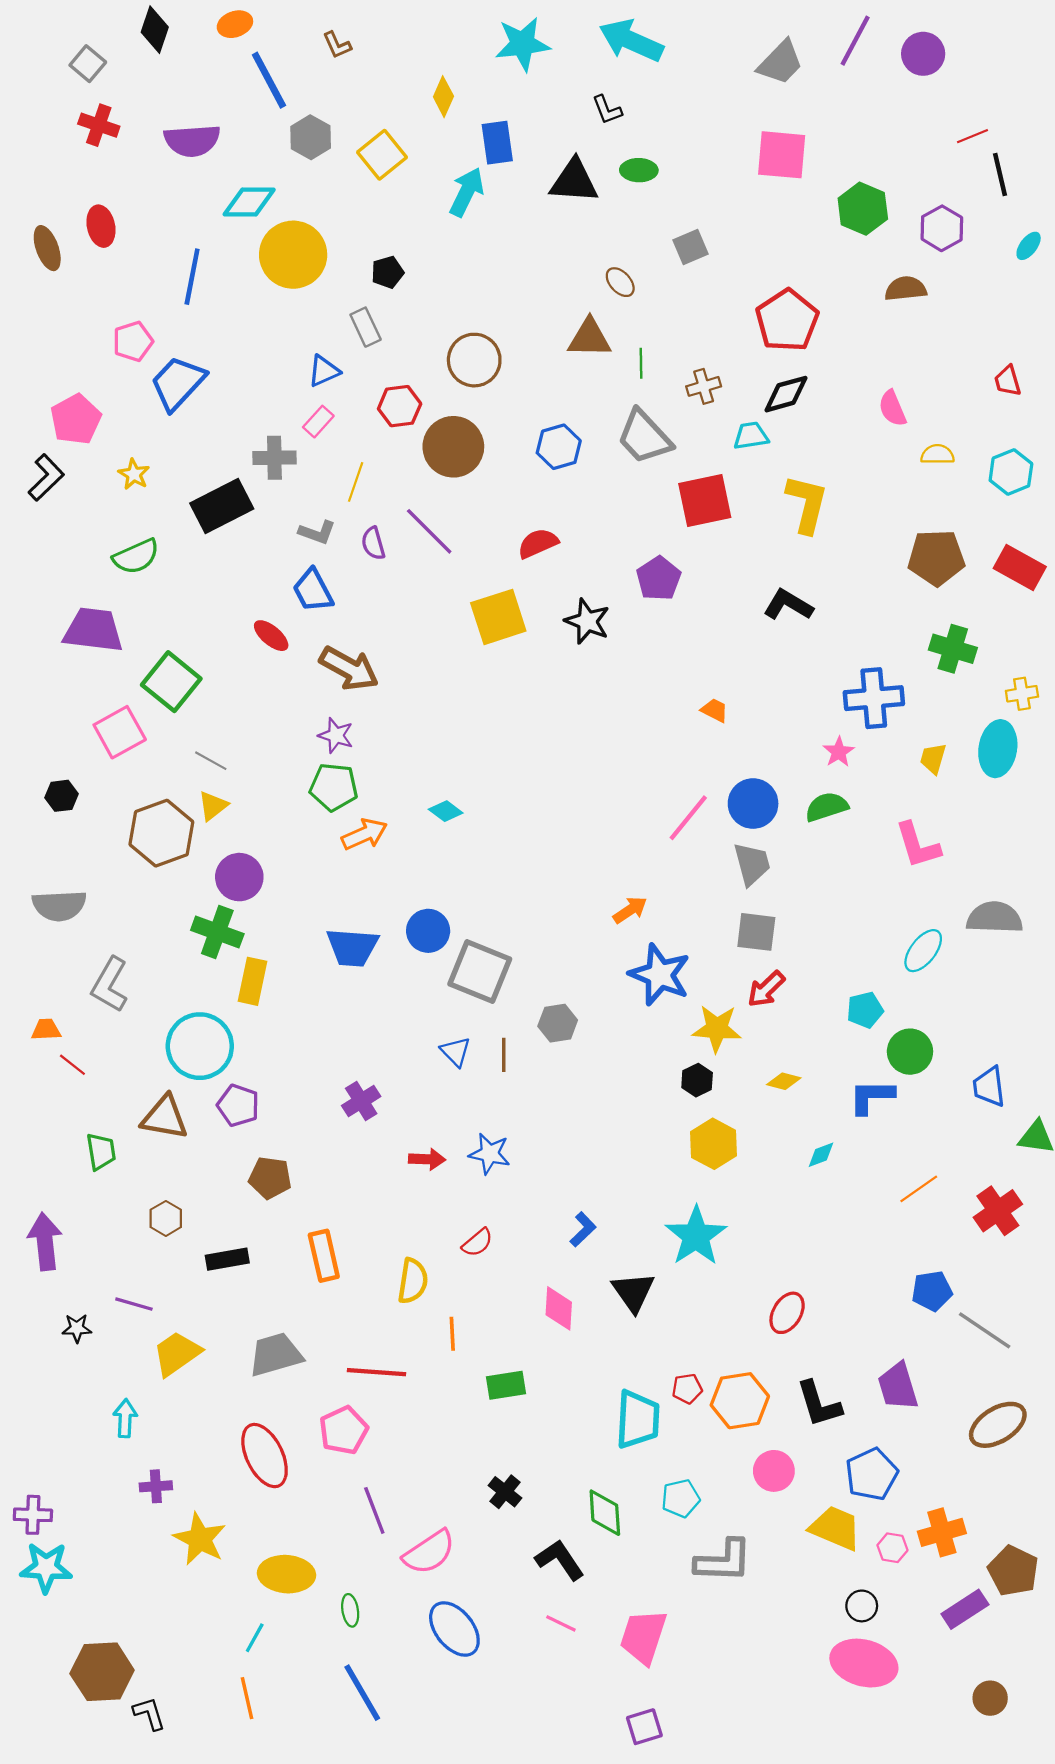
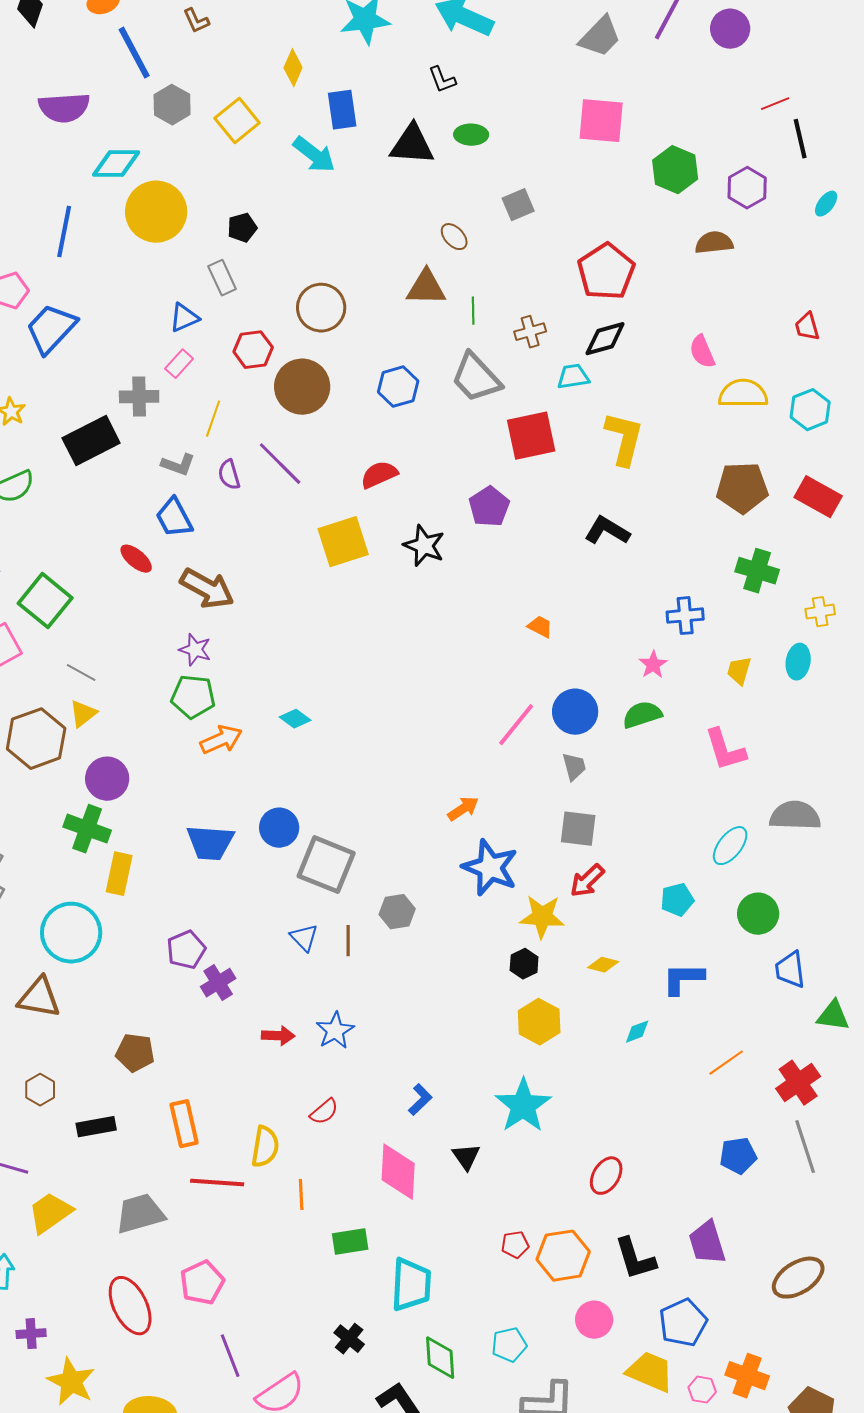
cyan arrow: (467, 192) -> (314, 155), turned 102
yellow semicircle: (937, 454) -> (743, 394), size x1.6
blue cross: (874, 698) -> (685, 616), size x0.7
cyan ellipse: (998, 749) -> (798, 662), size x0.7
gray trapezoid: (752, 864) -> (574, 767), size x0.7
green circle: (910, 1052) -> (758, 914), moved
purple pentagon: (238, 1105) -> (186, 950), moved, turned 30
blue star: (490, 1154) -> (335, 1031), turned 30
black triangle: (633, 1292) -> (466, 1157), size x0.7
pink diamond: (559, 1308) -> (398, 1172), size x1.4
gray line: (985, 1330) -> (805, 1147), moved, turned 38
red line: (377, 1372) -> (217, 1183), moved
cyan trapezoid: (638, 1419) -> (411, 1285), moved
orange cross: (942, 1532) -> (747, 1376), turned 36

